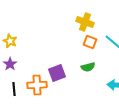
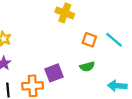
yellow cross: (85, 22) -> (65, 13), moved

